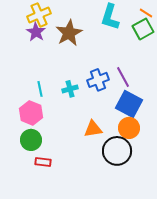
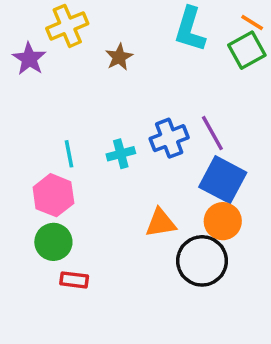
purple star: (36, 32) -> (29, 59), moved
brown star: (69, 33) -> (119, 57), size x0.6

